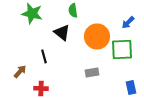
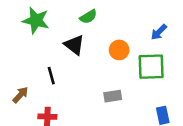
green semicircle: (73, 10) -> (88, 17), turned -112
orange circle: (97, 36) -> (119, 50), size x0.6

